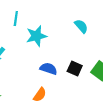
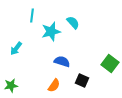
cyan semicircle: (81, 26) -> (73, 23), moved
black square: (75, 69) -> (82, 81), moved

